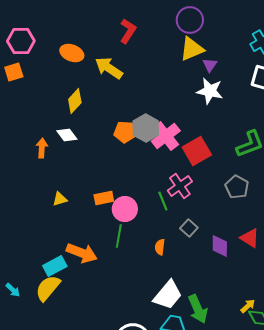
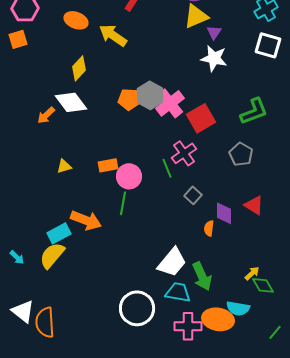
white diamond: (67, 135) -> (71, 102), size x1.5
orange arrow: (42, 148) -> (46, 115), turned -138
orange semicircle: (160, 247) -> (209, 228), moved

